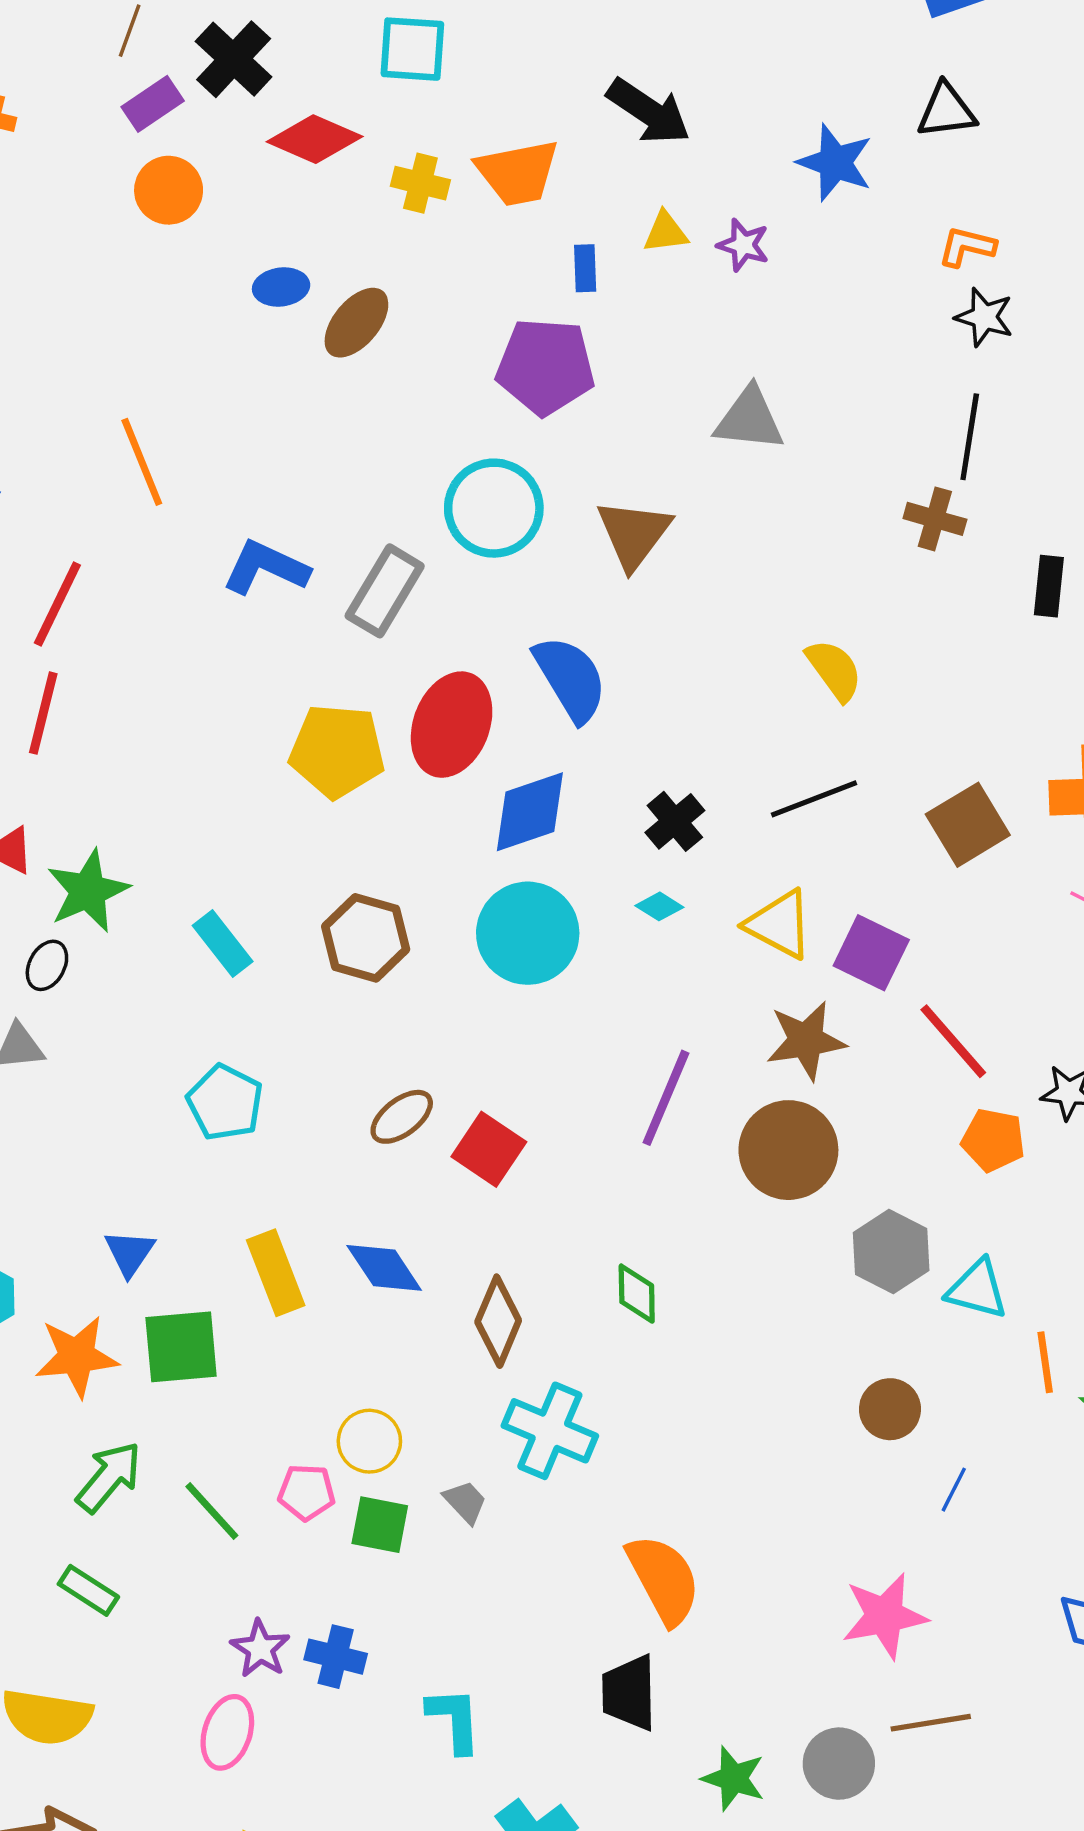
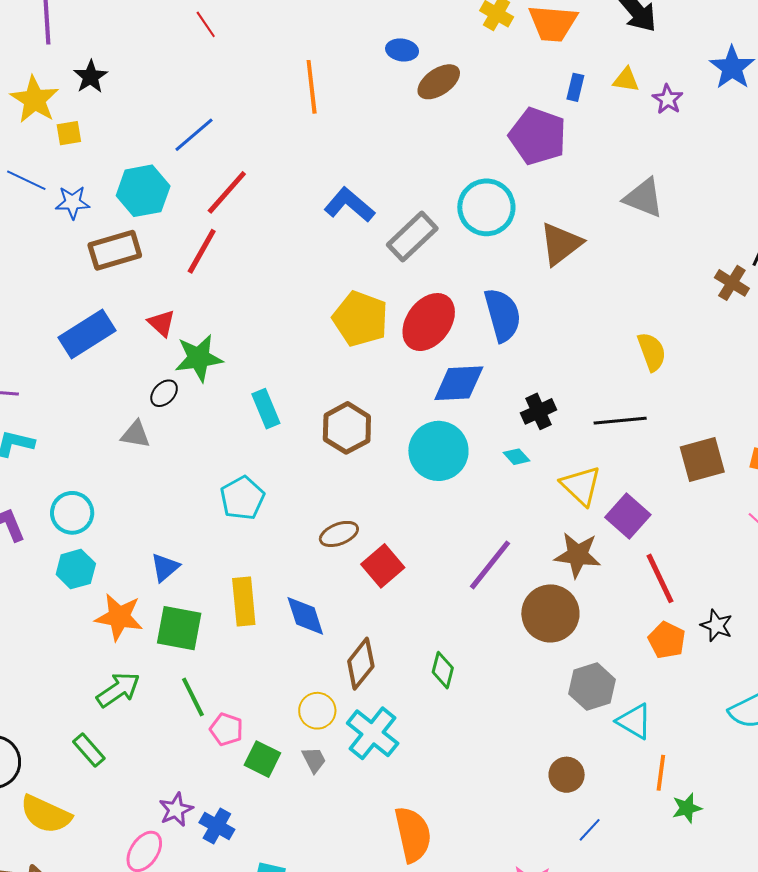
orange line: (142, 462) -> (312, 87), moved
yellow circle: (369, 1441) -> (317, 711), moved
green line: (212, 1511) -> (193, 697), moved

